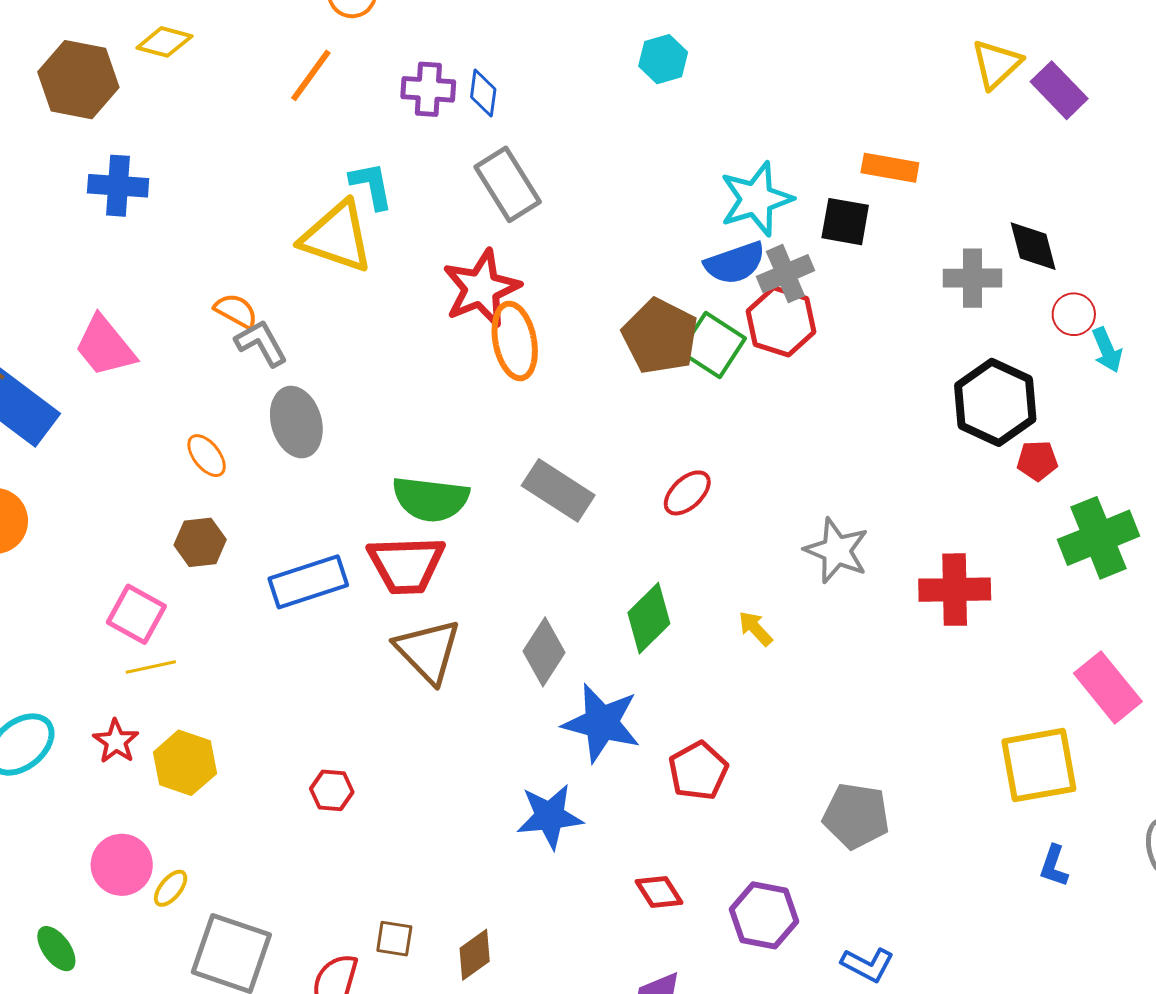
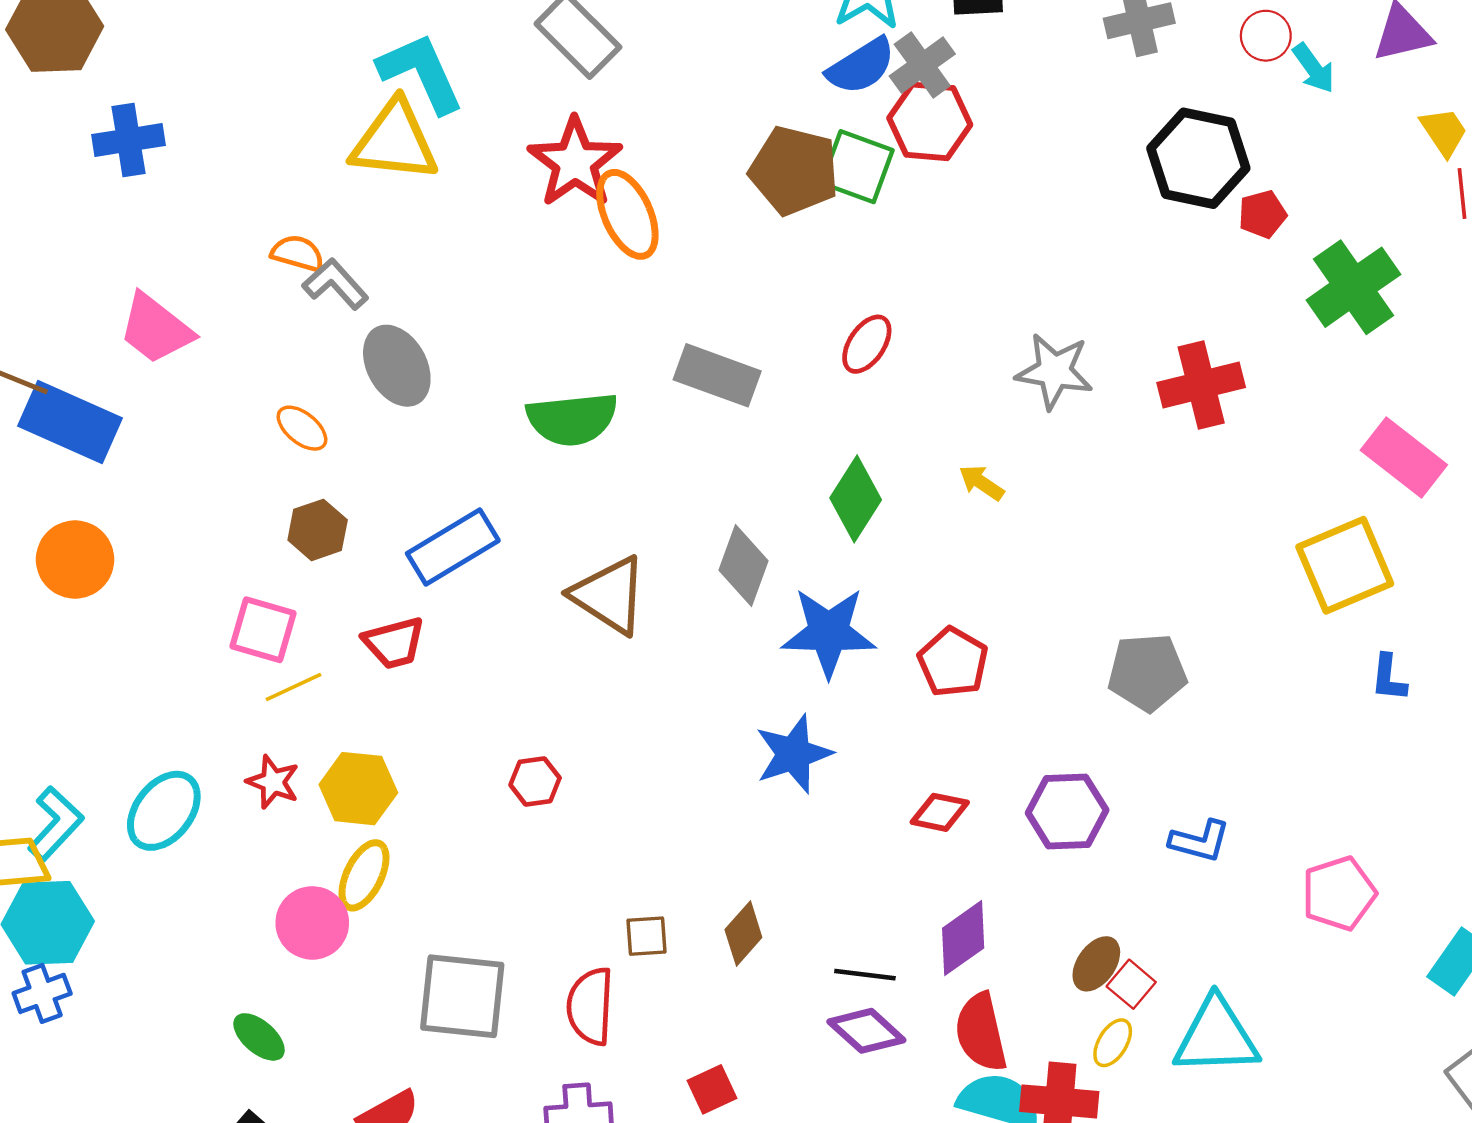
cyan L-shape: (371, 186) -> (421, 73), size x1.5
red trapezoid: (406, 565) -> (394, 643), moved, size x0.7
yellow ellipse: (171, 888) -> (364, 875), moved, size x1.5
red diamond: (659, 892) -> (940, 812), turned -33

